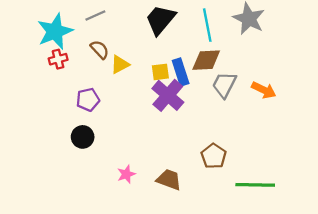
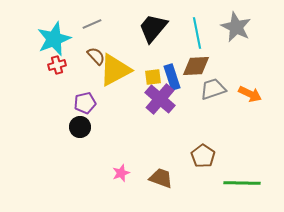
yellow triangle: (120, 64) -> (115, 70), size x1.8
gray trapezoid: (224, 85) -> (213, 89), turned 44
black circle: (83, 137) -> (80, 127), moved

